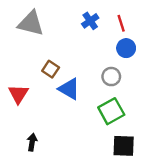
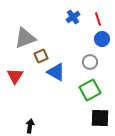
gray triangle: (31, 23) -> (25, 38), moved, turned -35
brown square: (51, 69) -> (41, 56), turned 32
black arrow: (32, 142) -> (30, 126), moved

